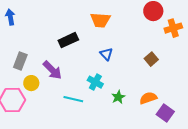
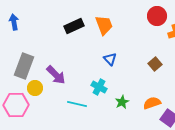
orange trapezoid: (100, 20) -> (104, 25), turned -115
black rectangle: (68, 40) -> (74, 26), moved
gray rectangle: (20, 61) -> (24, 66), size x1.4

